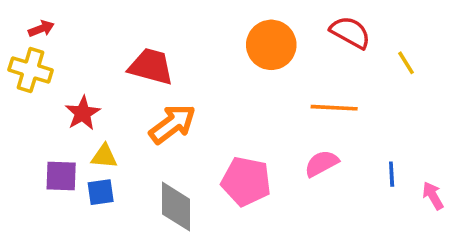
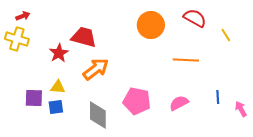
red star: (83, 113) -> (59, 53), moved
pink semicircle: (322, 163) -> (179, 103), moved

